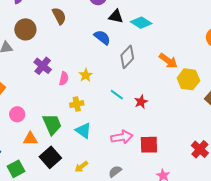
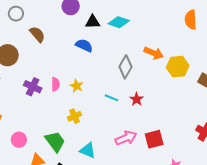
gray diamond: (127, 57) -> (126, 67), moved
pink semicircle: (64, 79) -> (55, 84), moved
cyan triangle: (83, 131) -> (88, 150), moved

